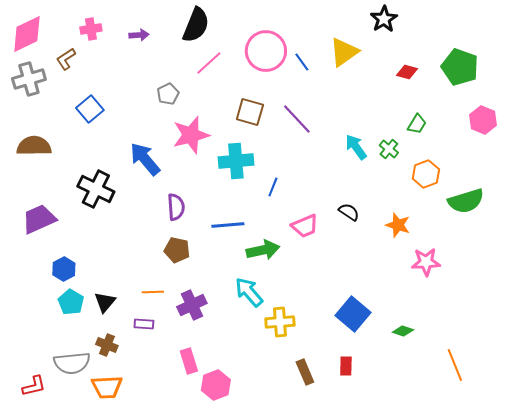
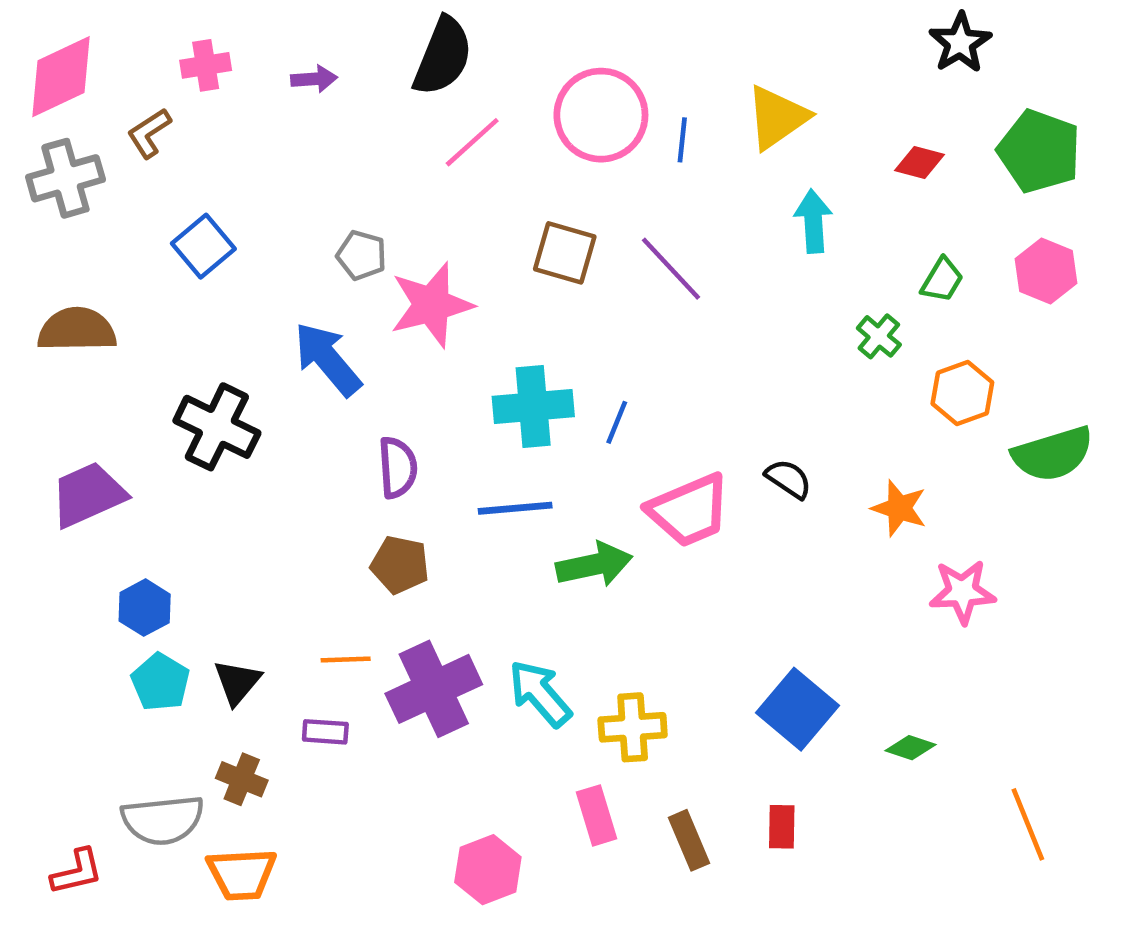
black star: (384, 19) -> (960, 43), moved
blue line: (302, 62) -> (682, 140), turned 42
gray pentagon: (168, 94) -> (361, 255), moved, turned -30
pink hexagon: (483, 120) -> (1046, 271), moved
cyan arrow: (356, 147) -> (813, 221), moved, turned 32
cyan cross: (236, 161) -> (533, 407), moved
pink trapezoid: (305, 226) -> (689, 510), size x1.4
cyan arrow: (249, 292) -> (540, 693), moved
purple cross: (192, 305) -> (434, 689), size x1.4
pink rectangle: (189, 361) -> (596, 815), moved

